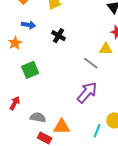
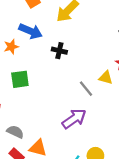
blue arrow: (29, 25) -> (31, 31), size x1.5
black cross: (59, 36) -> (59, 51), turned -32

